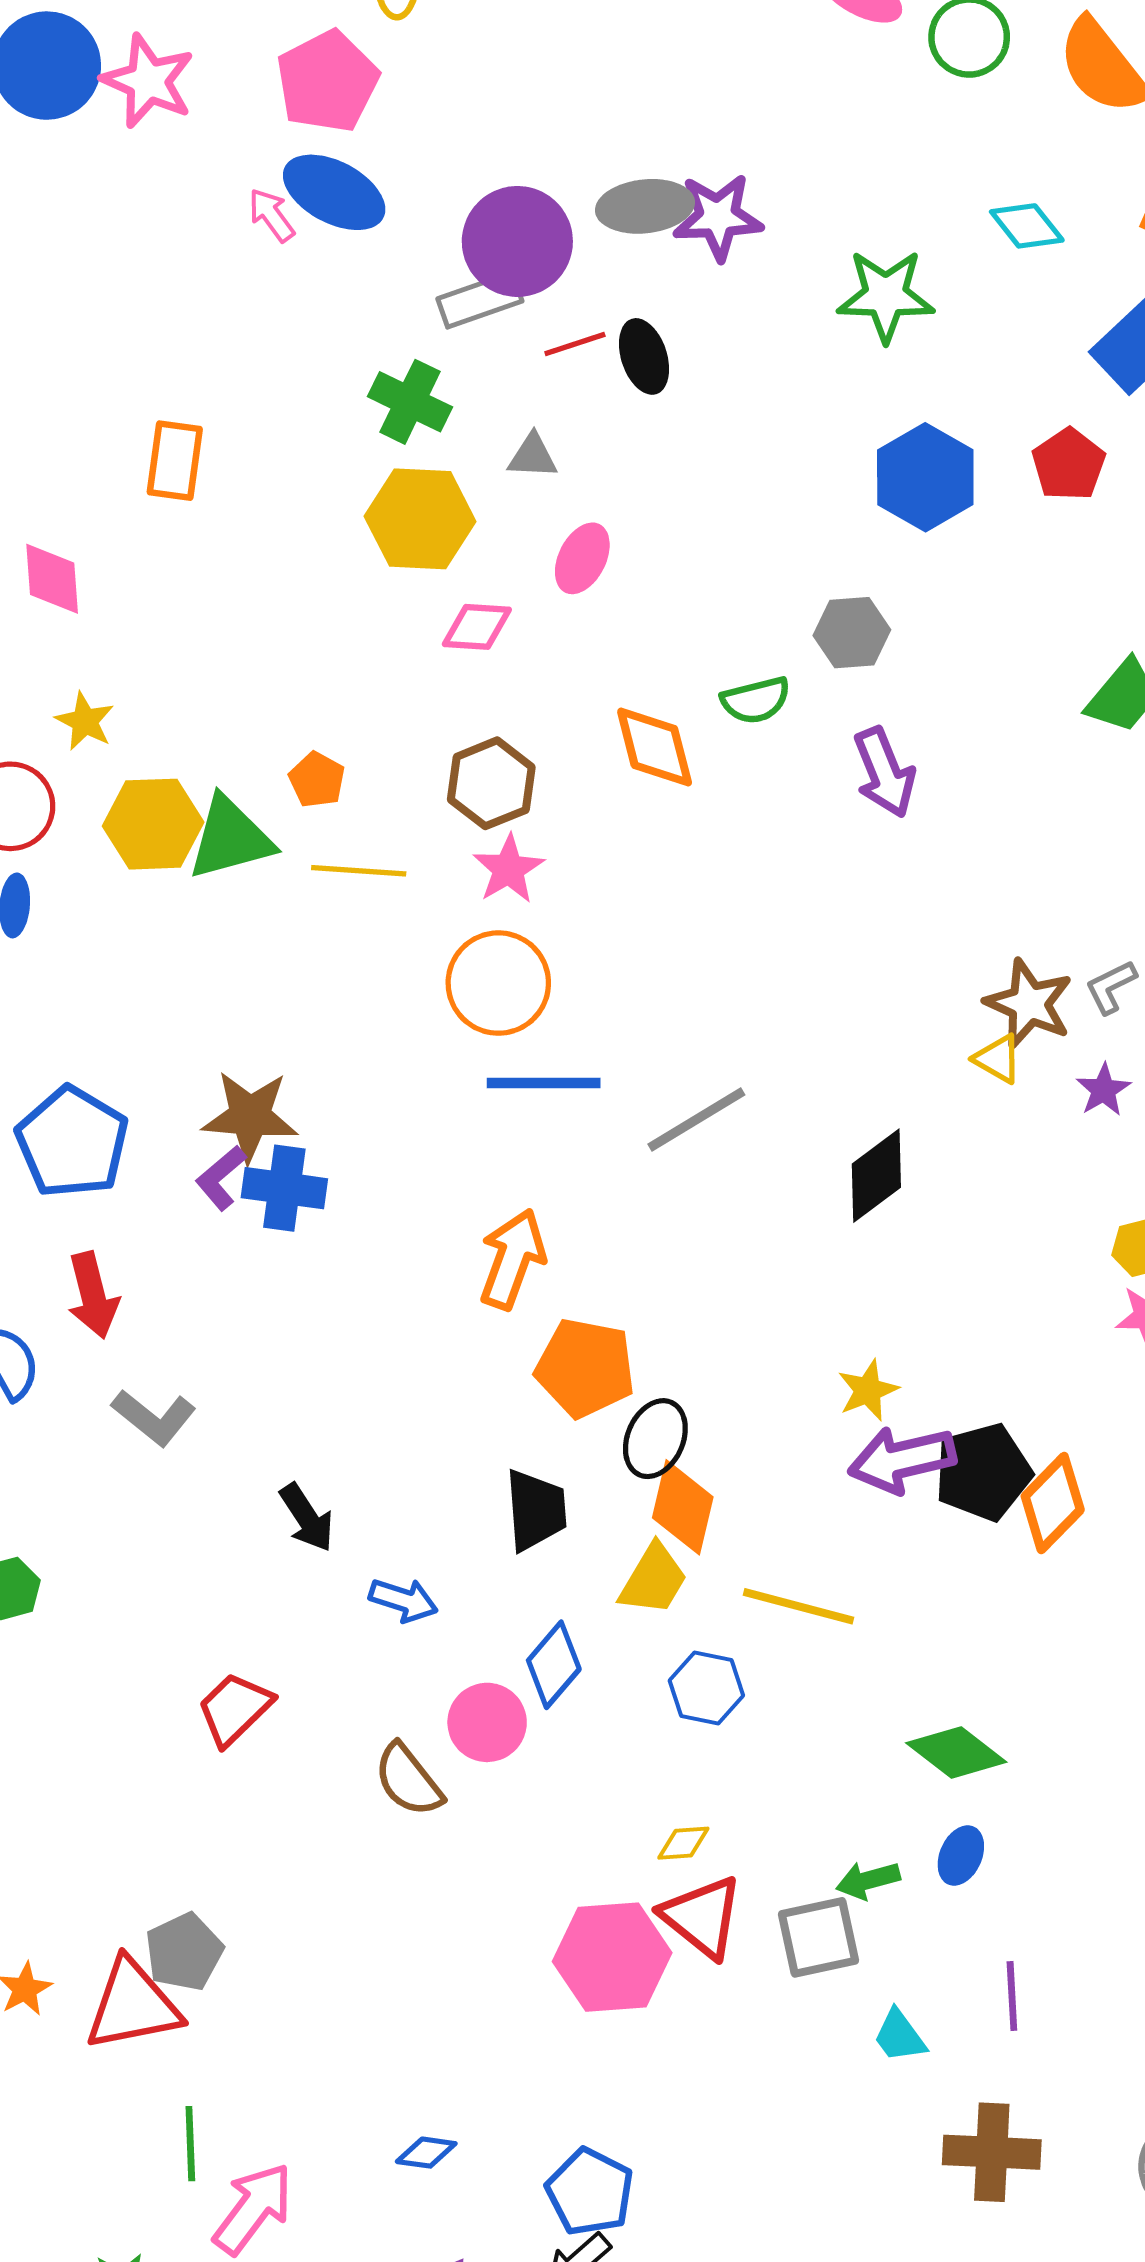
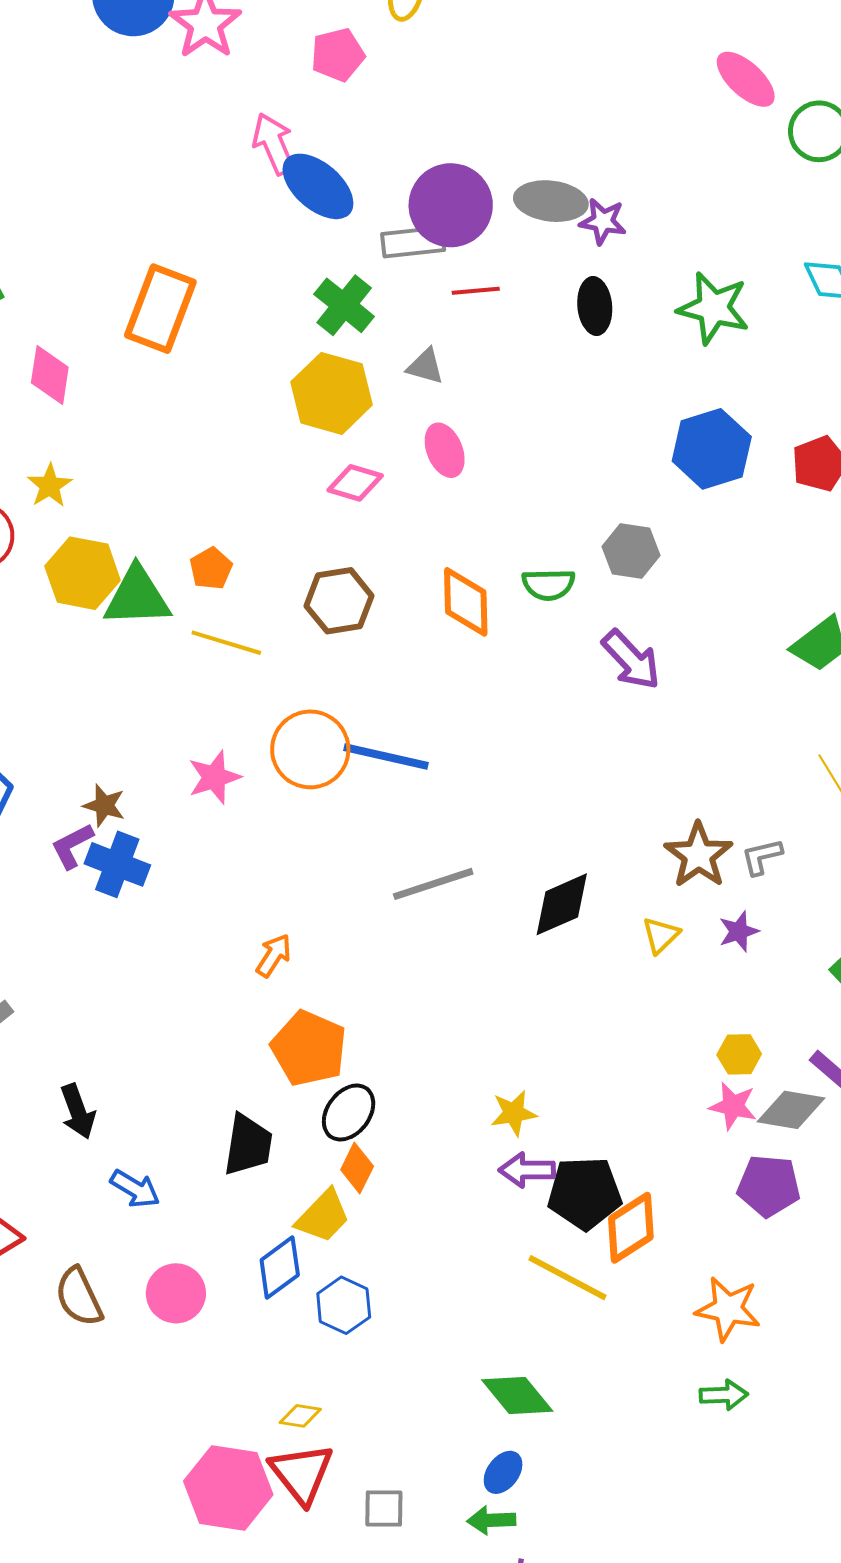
pink pentagon: (327, 82) -> (338, 55), size x0.7
blue ellipse: (334, 192) -> (318, 186), moved
pink arrow: (272, 215) -> (274, 144), size x1.4
purple star: (718, 217) -> (603, 221), size x0.7
black ellipse: (644, 356) -> (595, 306), moved
orange rectangle: (175, 461) -> (160, 309), size x1.4
pink ellipse: (582, 558) -> (445, 450), turned -62
purple arrow: (884, 772) -> (631, 660), turned -34
pink star: (509, 869) -> (214, 777), moved
yellow triangle: (998, 1059) -> (661, 935), moved, turned 33
blue line: (544, 1083) -> (386, 756), moved
brown star: (250, 1116) -> (104, 805), size x0.6
black diamond: (876, 1176) -> (562, 904), moved
orange arrow: (512, 1259) -> (274, 956), size x0.6
purple arrow: (902, 1460) -> (527, 1170), size x0.7
orange diamond: (683, 1507) -> (357, 1168), size x0.7
yellow line: (798, 1606) -> (568, 1278), moved
blue diamond: (554, 1665) -> (280, 1267), moved
brown semicircle: (408, 1780) -> (79, 1297), moved
green arrow: (868, 1880) -> (491, 1520), moved
gray square: (818, 1937) -> (384, 1508), size x0.7

